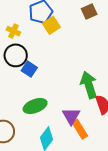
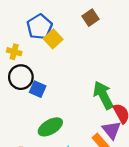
purple triangle: (71, 116) -> (112, 130), moved

